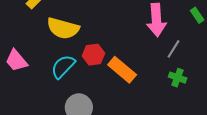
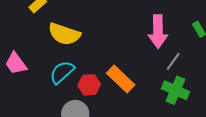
red hexagon: (93, 55) -> (89, 85), moved
green cross: (178, 78) -> (176, 90), size x1.5

